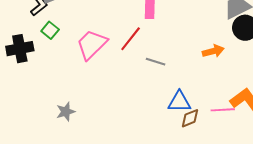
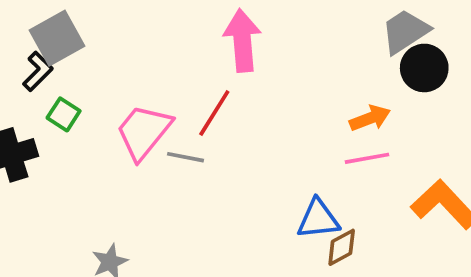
gray line: (156, 62) -> (186, 157), moved
pink line: (223, 110) -> (367, 158), moved

